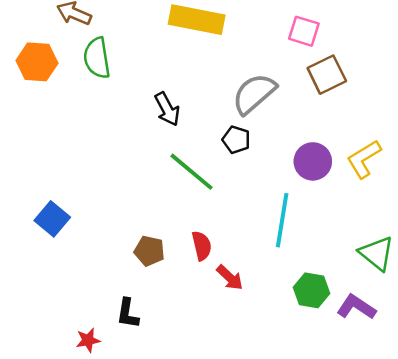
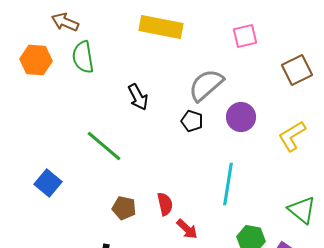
pink square: (304, 31) -> (245, 36), turned -30
brown square: (327, 75) -> (297, 70), moved
purple circle: (313, 161) -> (241, 117), moved
green line: (191, 172) -> (104, 146), moved

